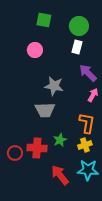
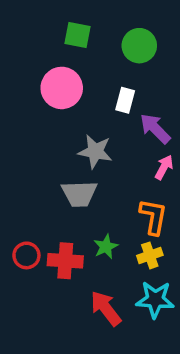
white rectangle: (77, 47) -> (125, 100), moved
pink circle: (35, 50) -> (62, 88), size x1.5
red circle: (15, 153) -> (26, 255), moved

